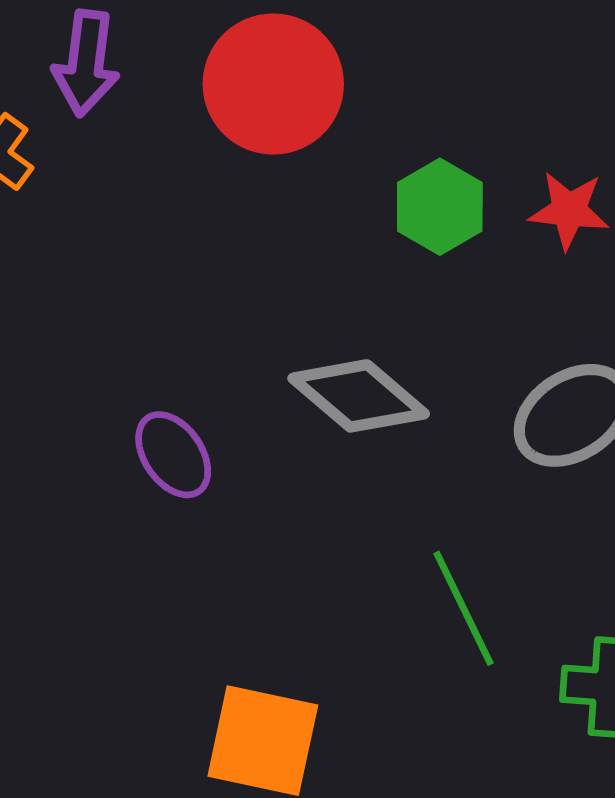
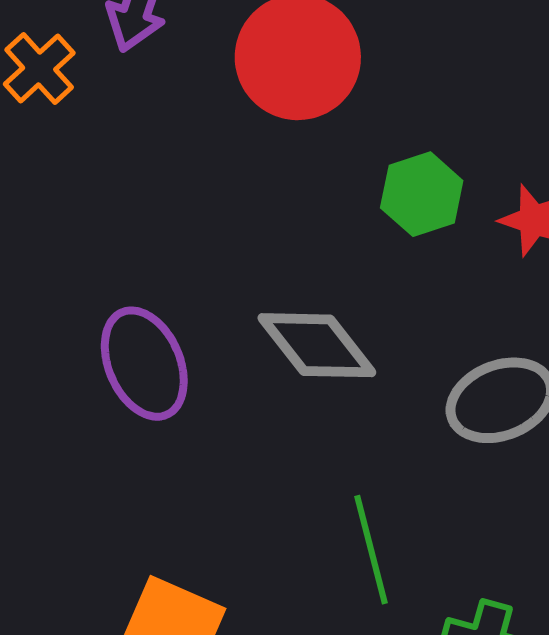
purple ellipse: (173, 455) -> (144, 364), size x1.4

